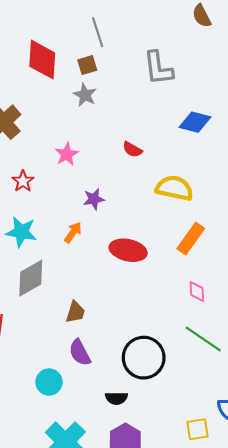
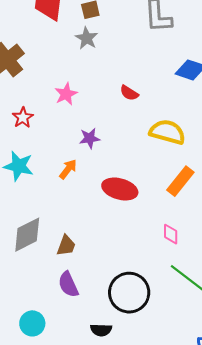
gray diamond: (31, 278) -> (27, 235), moved
pink diamond: (197, 291) -> (171, 234), moved
cyan circle: (49, 382) -> (32, 323), moved

